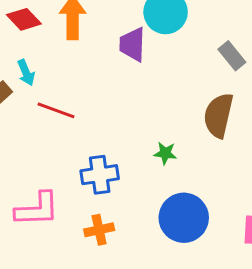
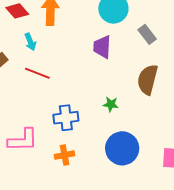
purple trapezoid: (132, 44) -> (102, 47), moved
gray rectangle: (232, 56) -> (147, 34), moved
cyan arrow: (26, 73) -> (30, 42), moved

